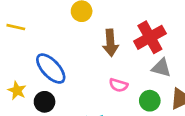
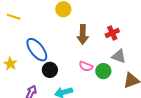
red cross: (150, 37) -> (112, 33), size x0.6
green circle: (150, 101) -> (103, 71), moved
black circle: (45, 102) -> (50, 70), moved

